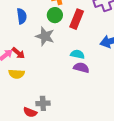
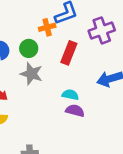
green circle: (55, 15) -> (29, 48), moved

